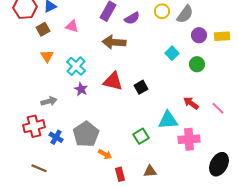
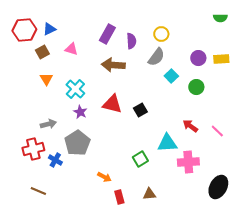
gray semicircle: (185, 14) -> (156, 57), moved
purple semicircle: (132, 18) -> (131, 41), turned -63
gray pentagon: (86, 134) -> (77, 143), moved

